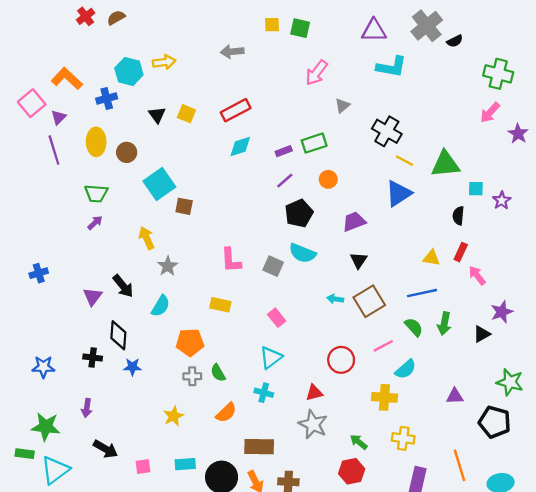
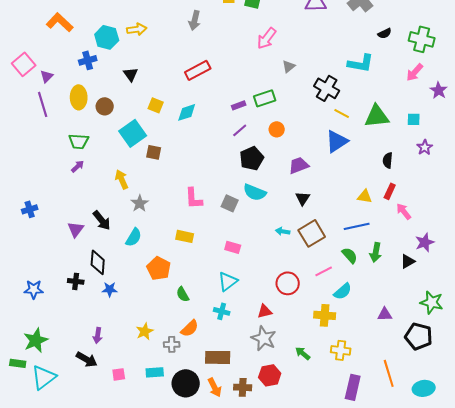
black semicircle: (455, 41) -> (385, 33), moved
gray arrow: (232, 52) -> (195, 20), turned -72
cyan L-shape: (392, 67) -> (361, 63), moved
orange L-shape: (67, 79) -> (60, 22), moved
yellow square: (186, 114) -> (156, 105), moved
cyan diamond: (240, 147) -> (187, 112), moved
cyan square: (476, 189) -> (414, 119), moved
pink rectangle: (277, 318) -> (233, 247), turned -35
orange pentagon: (190, 342) -> (159, 268), turned 30
gray cross: (192, 376) -> (172, 344), moved
purple arrow: (87, 408) -> (98, 335), moved
green star: (46, 427) -> (36, 340), turned -30
red hexagon: (352, 471) -> (270, 375), moved

